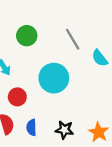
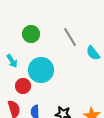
cyan circle: (54, 78) -> (41, 70), moved

